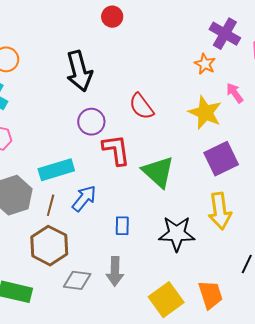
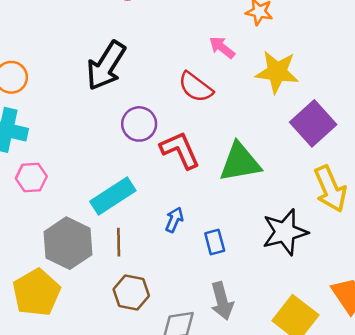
black arrow: (79, 71) -> (106, 66), turned 63
pink arrow: (235, 93) -> (222, 47), moved
green triangle: (158, 172) -> (240, 162), turned -36
blue arrow: (84, 198) -> (174, 220), moved, size x0.7
brown hexagon: (49, 246) -> (131, 293), size x0.7

